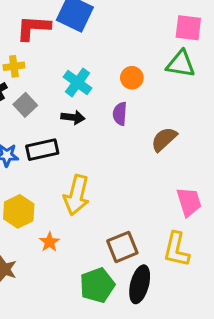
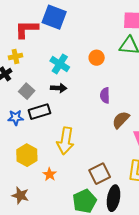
gray square: (25, 105) -> (27, 91), moved
purple semicircle: (120, 114) -> (105, 95), moved
brown semicircle: (164, 139) -> (121, 120), moved

